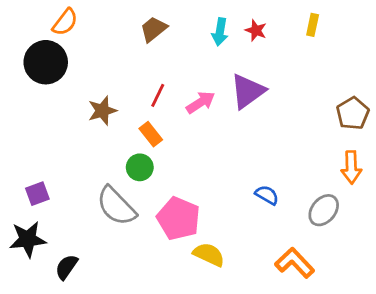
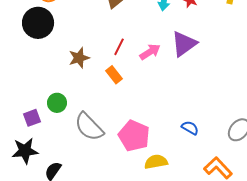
green circle: (140, 167) -> (57, 103), moved
blue semicircle: (267, 195) -> (190, 128), moved
yellow semicircle: (209, 254) -> (156, 162), turned -35

